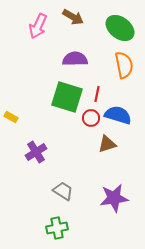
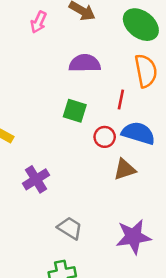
pink arrow: (38, 26) -> (39, 22), size x0.7
red line: (97, 94) -> (121, 99), moved
green square: (67, 97) -> (75, 111), size x0.6

